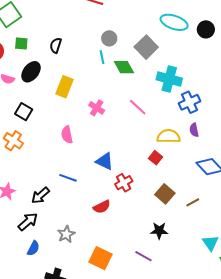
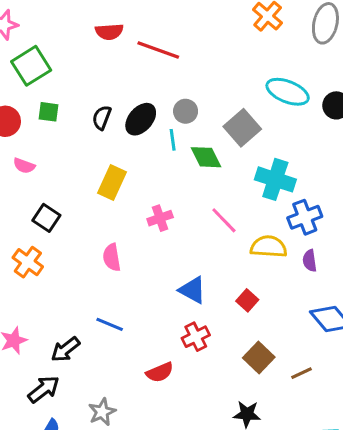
black ellipse: (31, 72) -> (141, 119), moved
pink cross: (97, 108) -> (160, 218), turned 35
yellow semicircle: (169, 136) -> (269, 247), moved
blue triangle: (105, 161) -> (192, 290), moved

